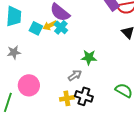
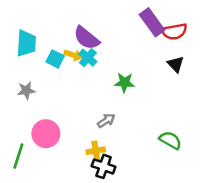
yellow arrow: (50, 25) -> (73, 55), turned -136
green star: (89, 57) -> (124, 83), moved
black cross: (84, 96) -> (104, 166), moved

